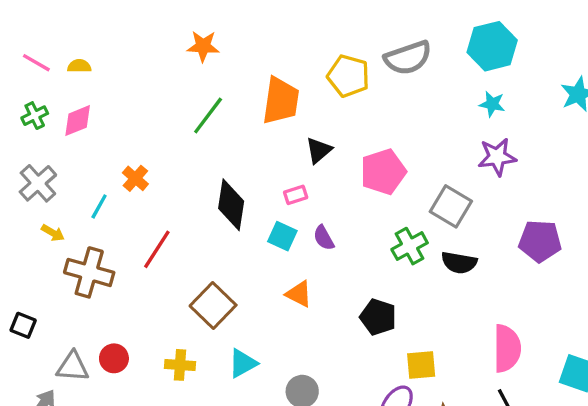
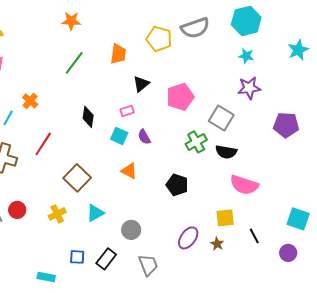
orange trapezoid: (281, 101) -> (118, 54), size x0.7
black diamond: (231, 205) -> (88, 117), size x0.7
purple pentagon: (540, 241) -> (286, 125), moved
pink semicircle: (507, 348) -> (244, 185), moved, turned 108
yellow cross: (180, 365) -> (57, 214), turned -30
yellow square: (421, 365) -> (225, 218), moved

